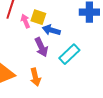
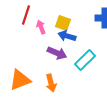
yellow square: (38, 17) -> (63, 23), moved
purple arrow: (41, 47) -> (57, 53), turned -42

